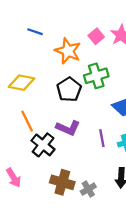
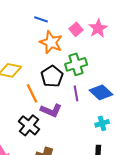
blue line: (35, 32) -> (41, 19), moved
orange line: (27, 121) -> (32, 93), moved
purple line: (102, 138) -> (76, 93), moved

